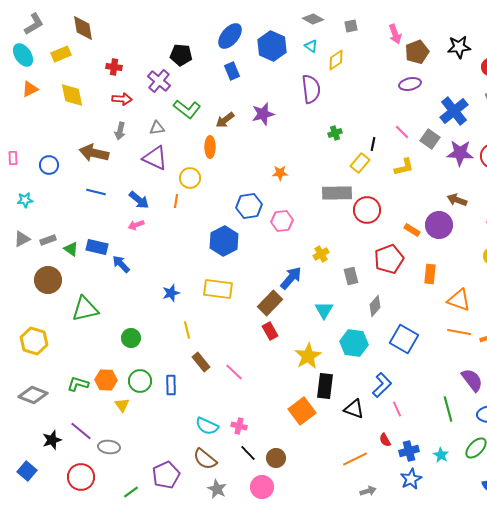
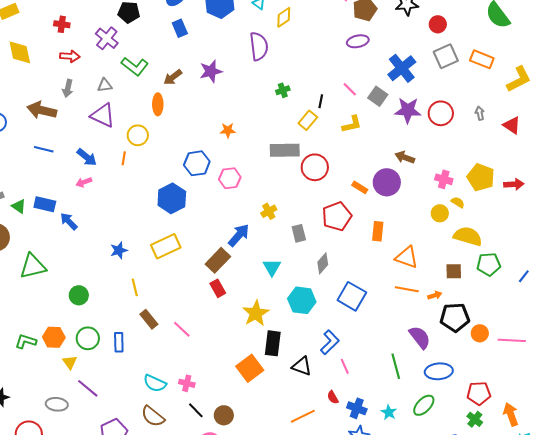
yellow rectangle: (218, 289) -> (166, 246), turned -32
purple line: (81, 431) -> (88, 388), moved
blue cross: (409, 451) -> (357, 408), turned 36

